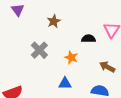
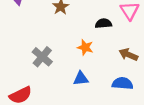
gray cross: (39, 50) -> (42, 57), moved

